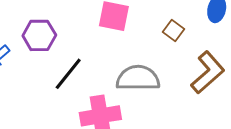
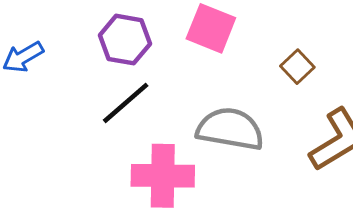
purple hexagon: (39, 35) -> (125, 40), moved

